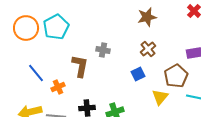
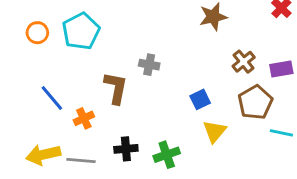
orange circle: (26, 28) -> (37, 33), size x0.6
brown cross: (148, 49) -> (244, 62), moved
yellow triangle: (160, 97) -> (215, 131), moved

